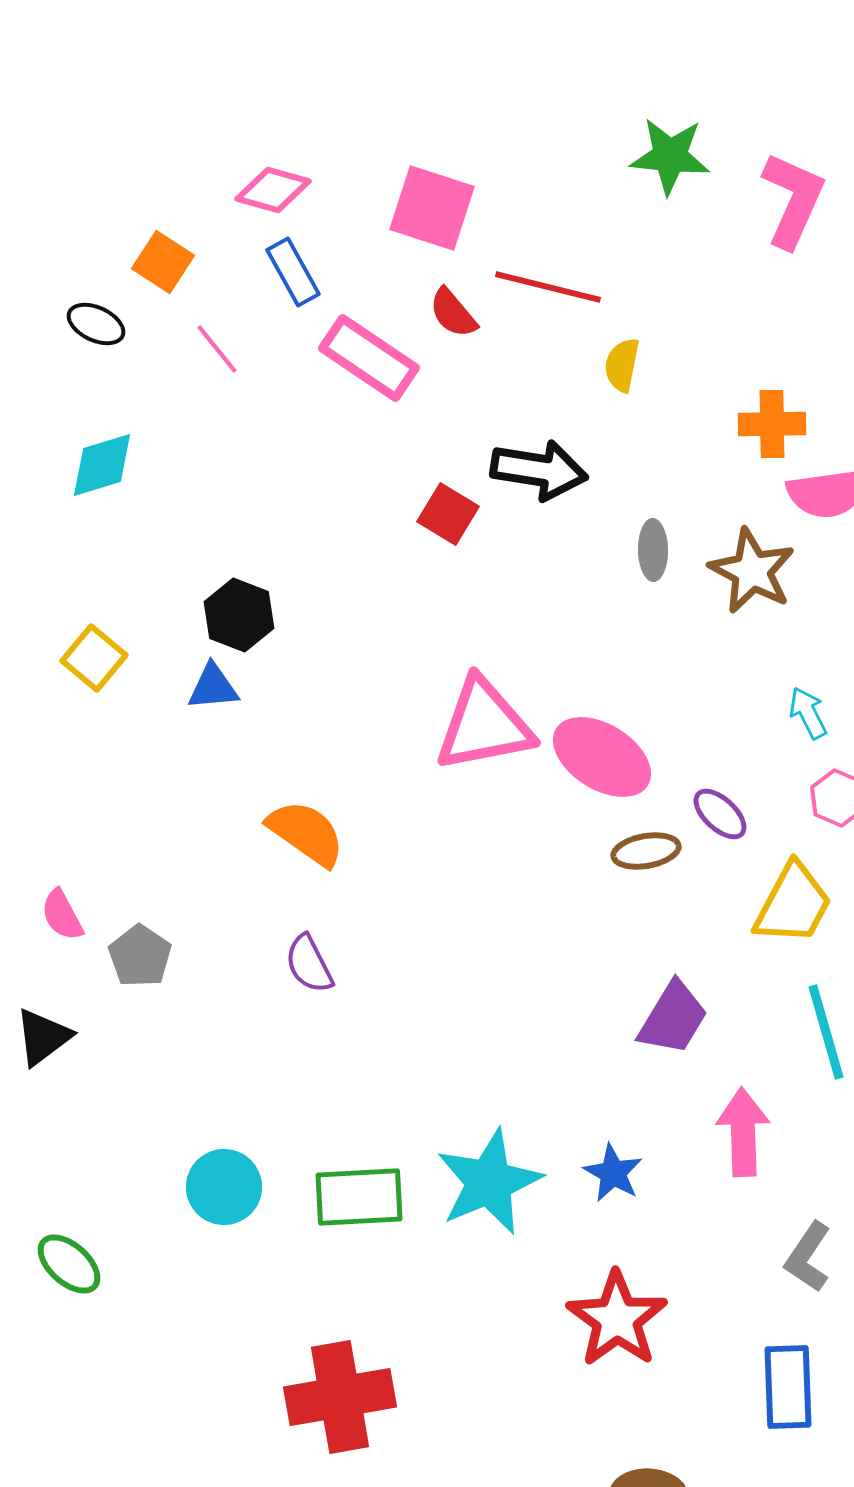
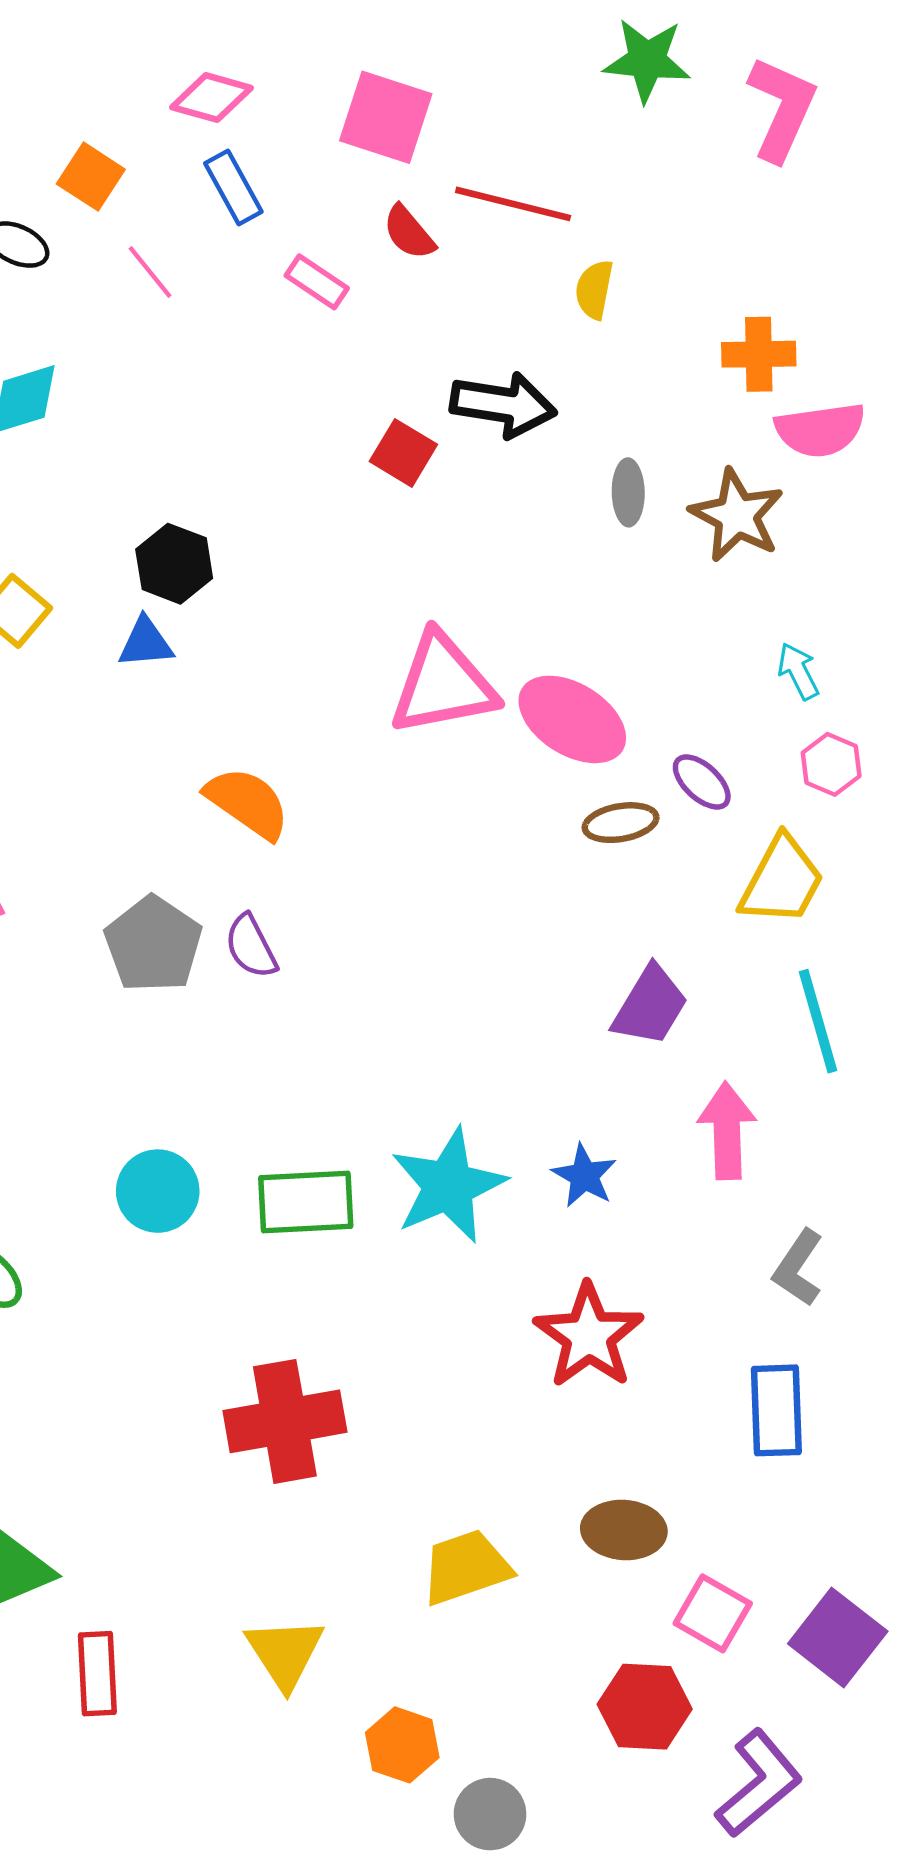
pink rectangle: (369, 358) -> (317, 282), size x0.6
gray pentagon: (140, 956) -> (153, 944), moved, size x1.4

